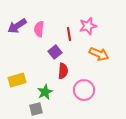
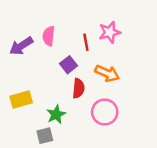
purple arrow: (17, 26) -> (21, 46), moved
orange arrow: (99, 54) -> (107, 73), moved

